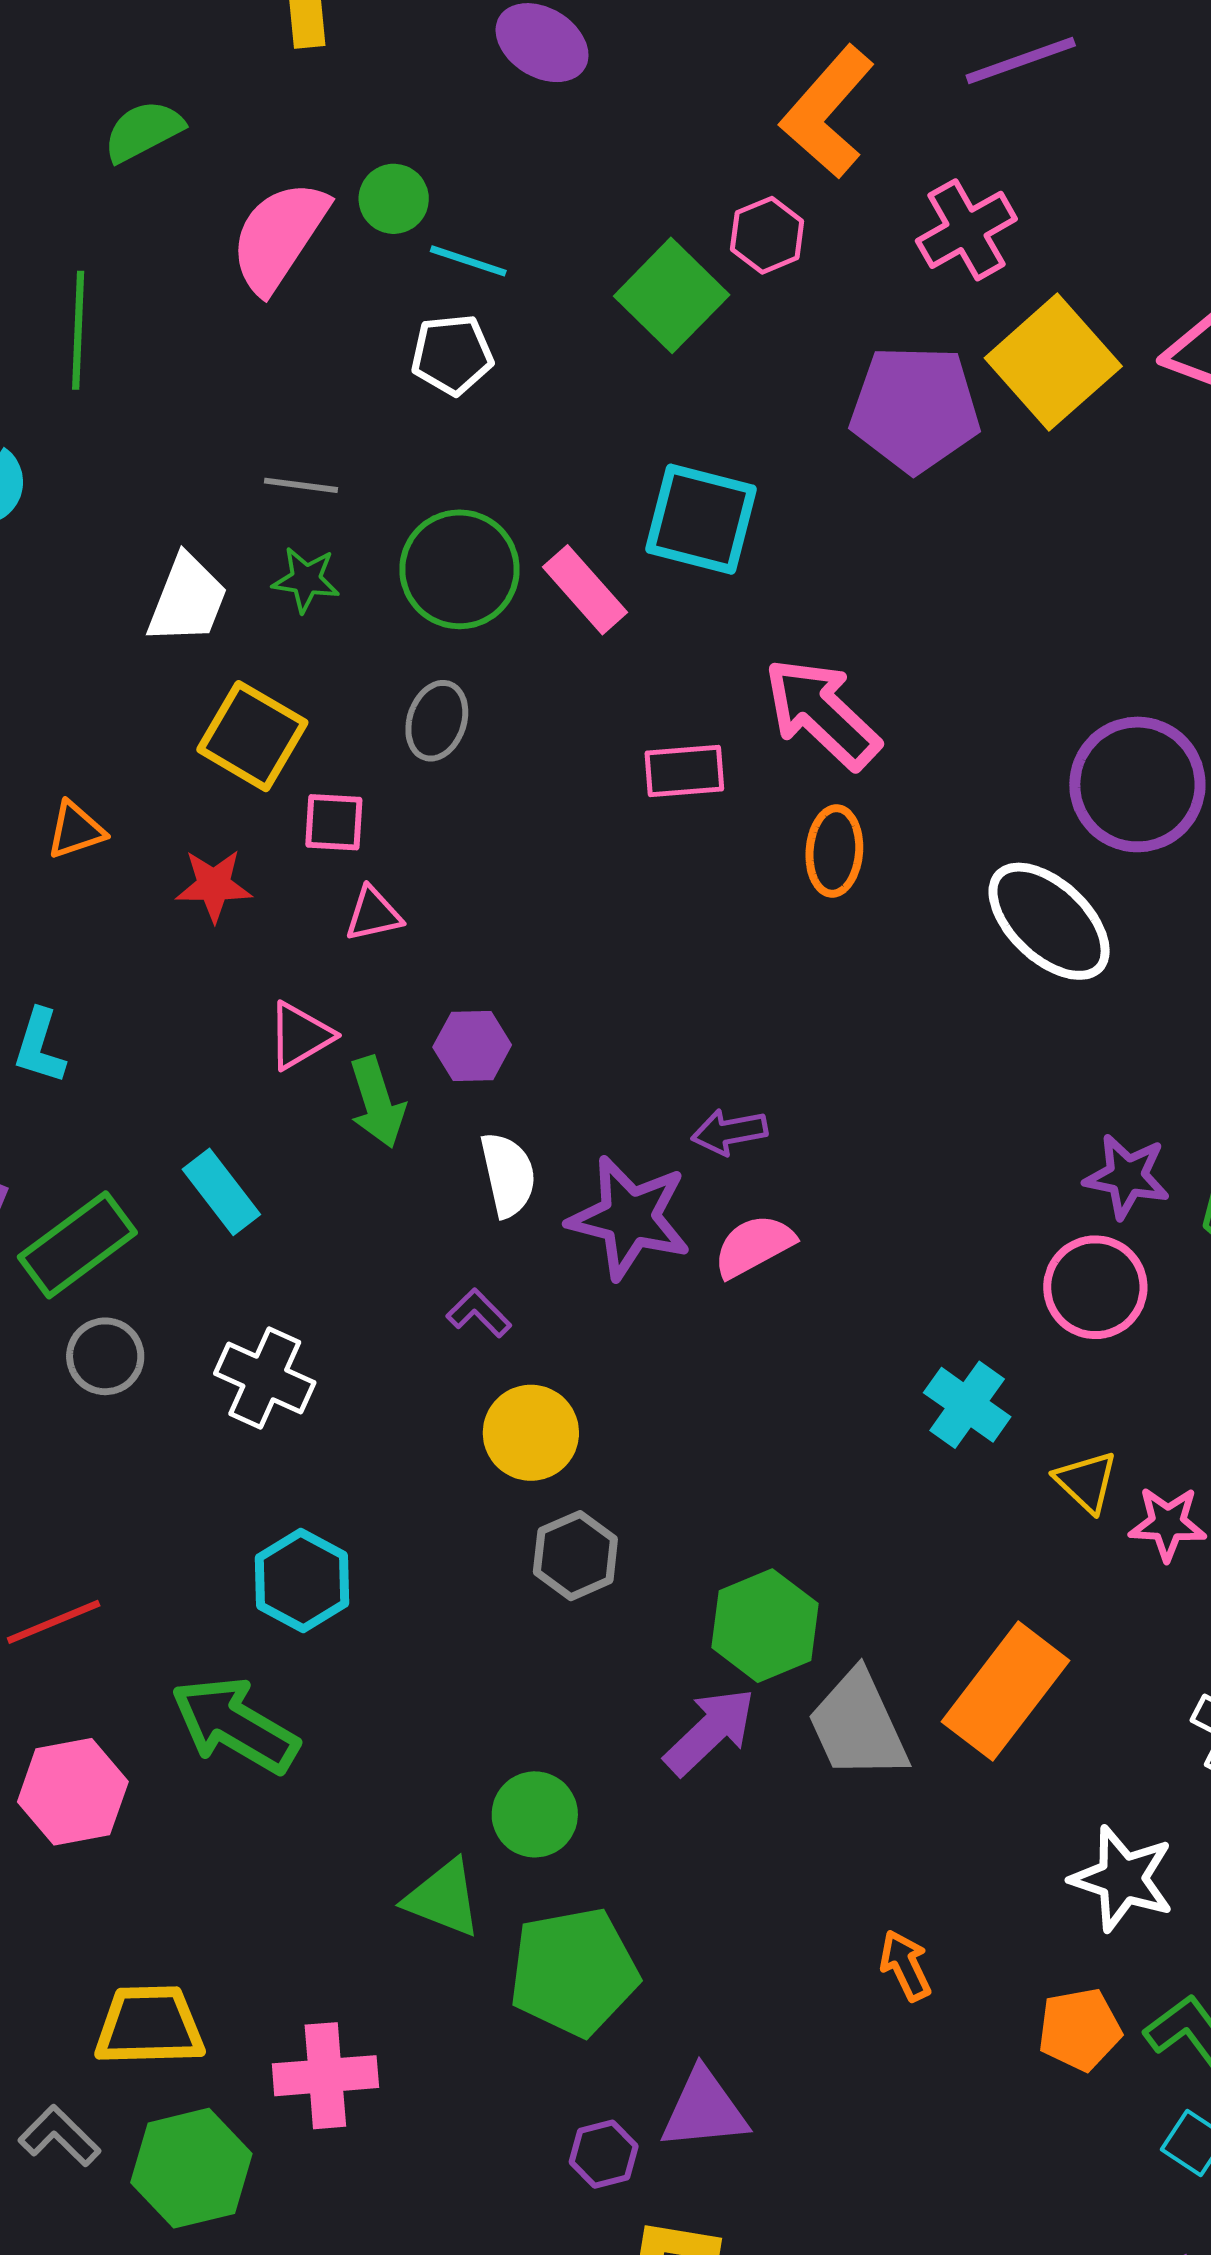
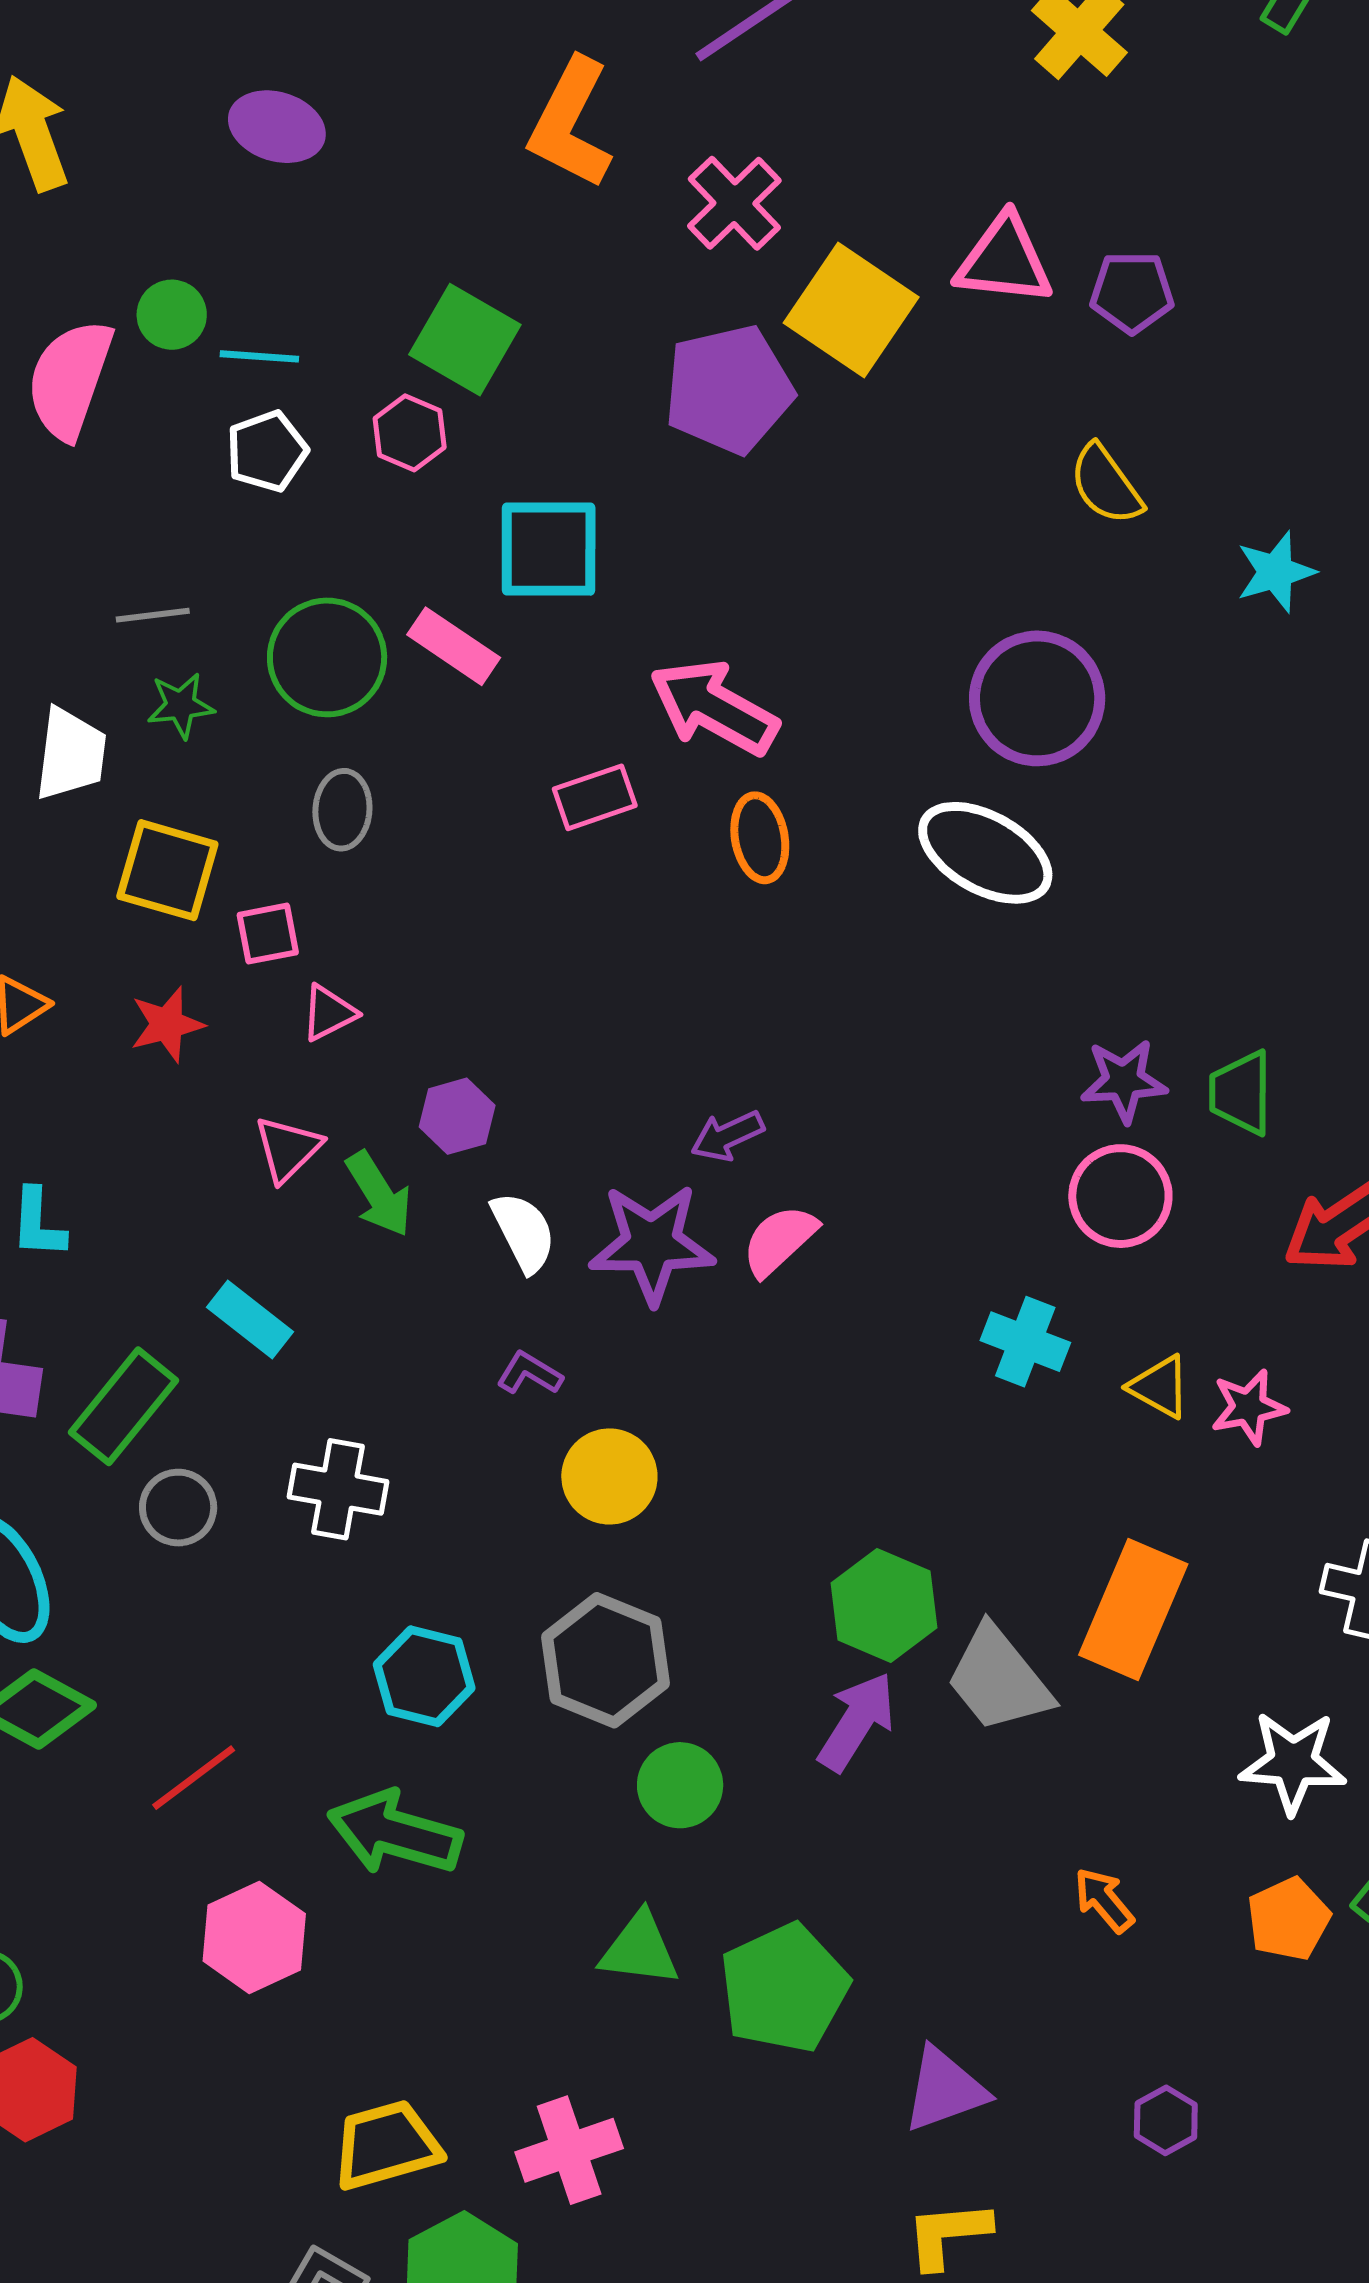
pink hexagon: (767, 235) -> (410, 433), moved
gray hexagon: (575, 1556) -> (606, 1660), moved, size x1.5
green circle: (535, 1814) -> (680, 1785), moved
purple hexagon: (604, 2154) -> (1166, 2120), moved

